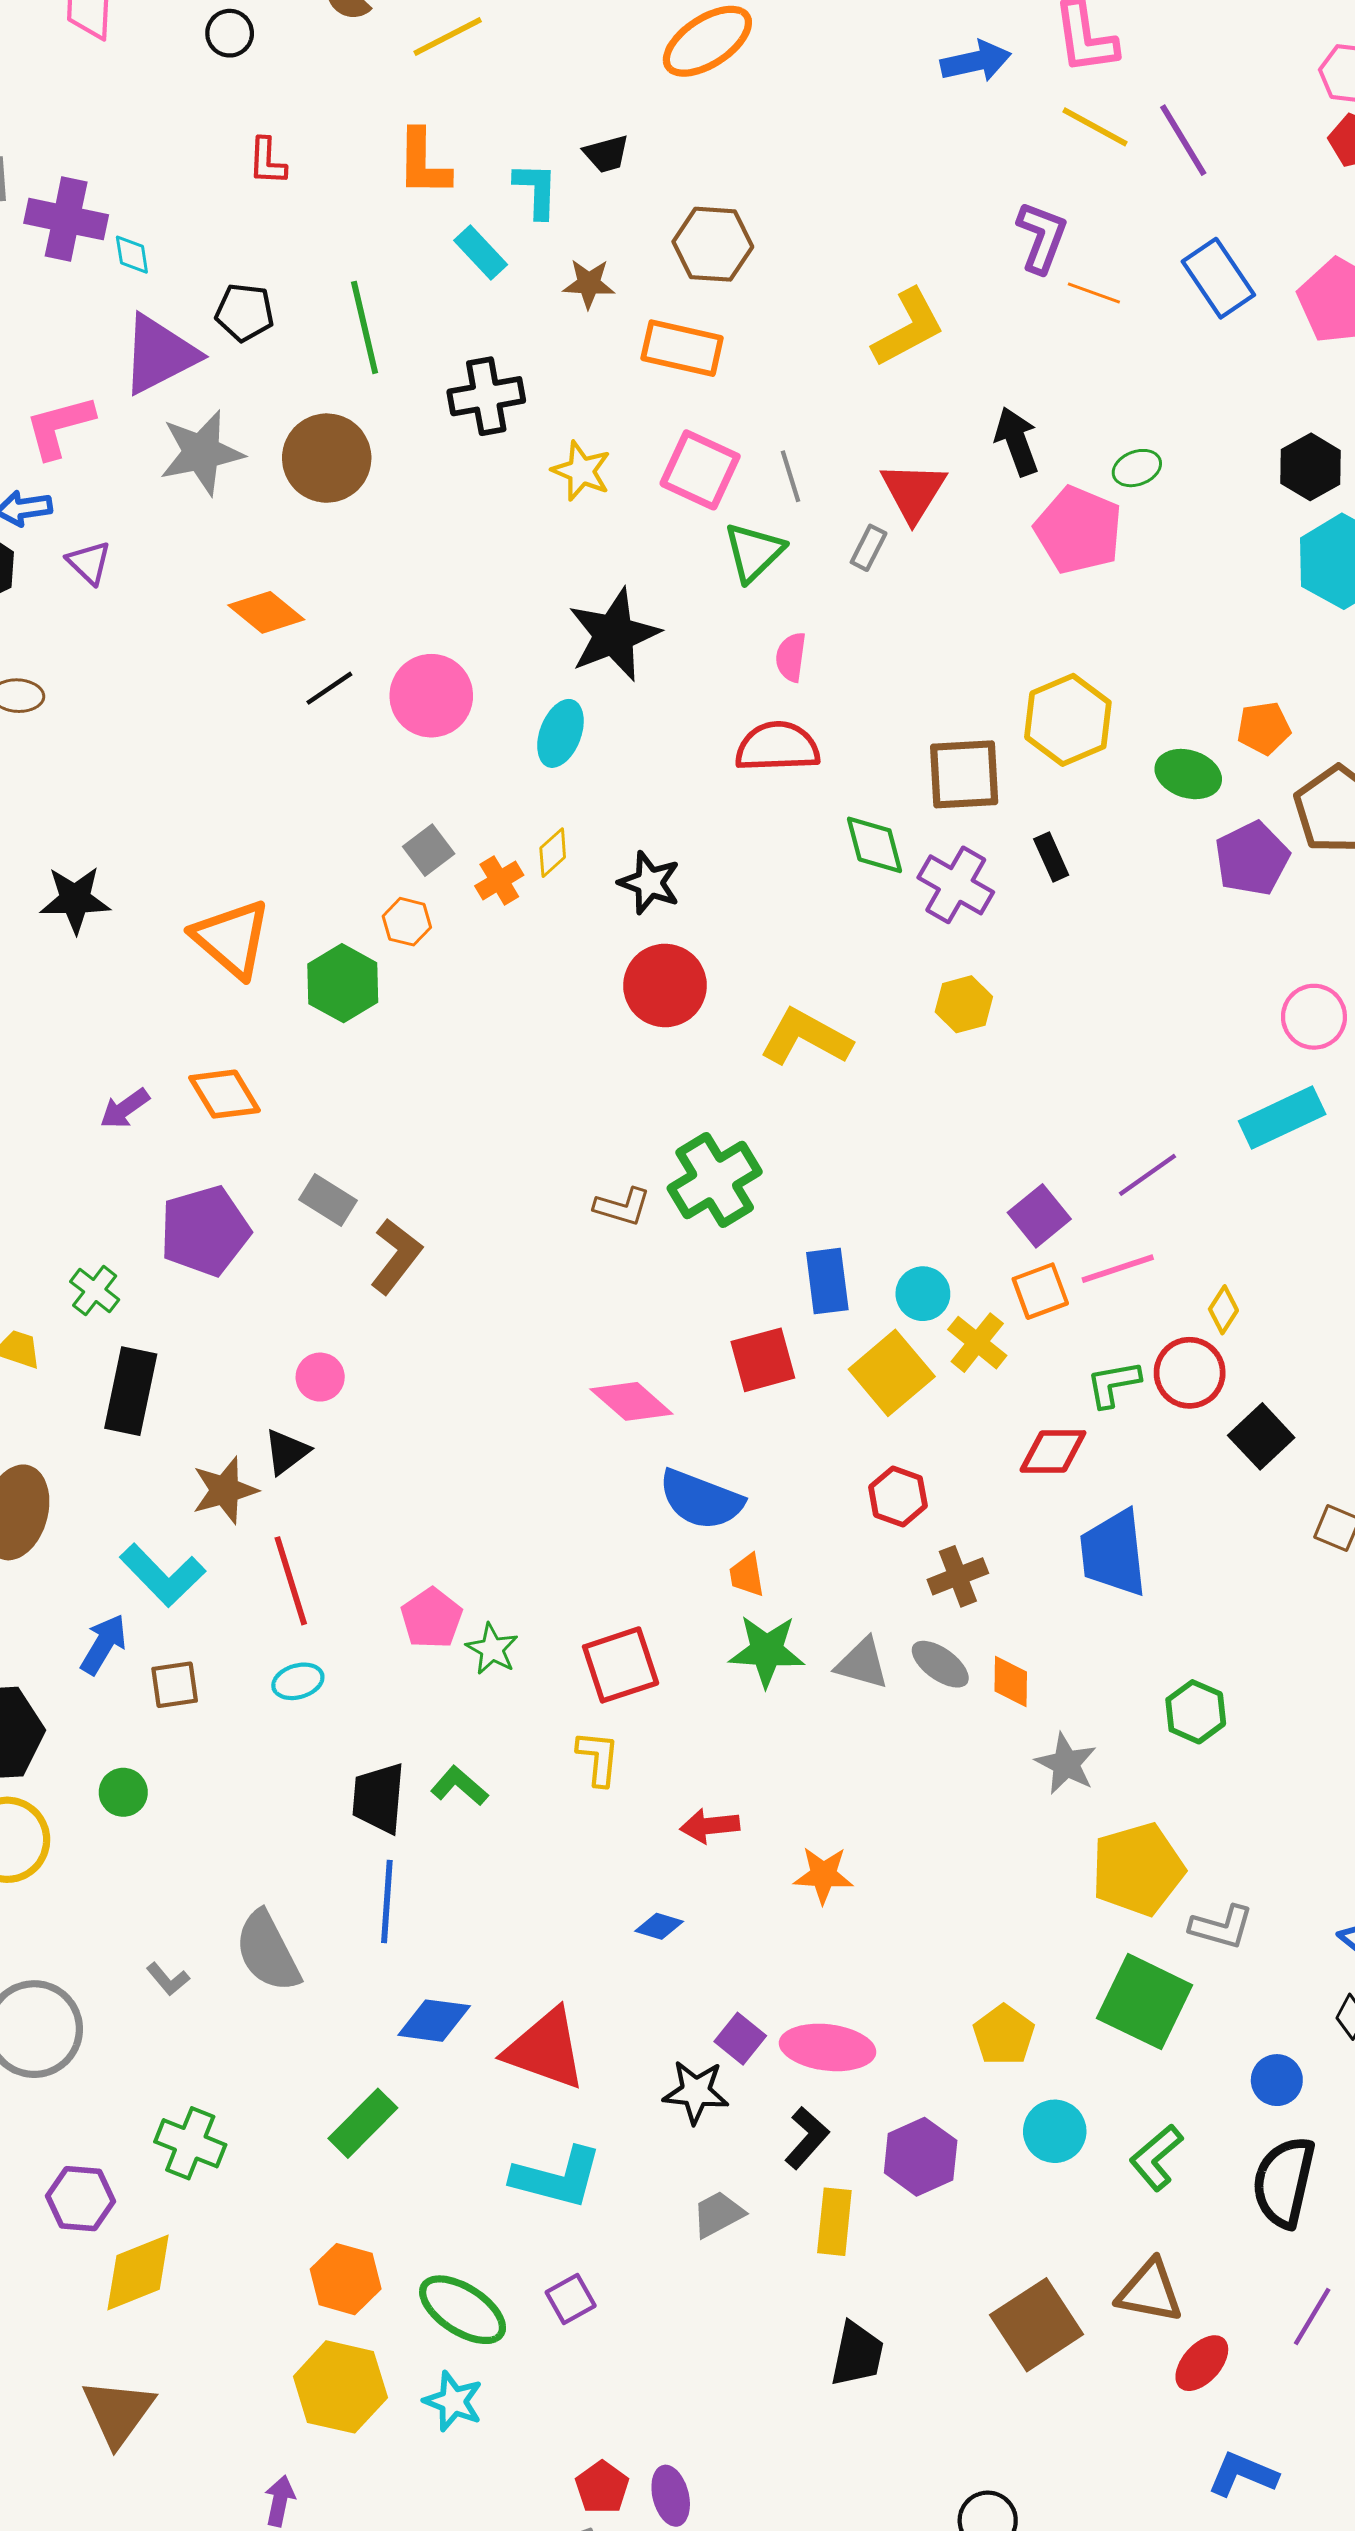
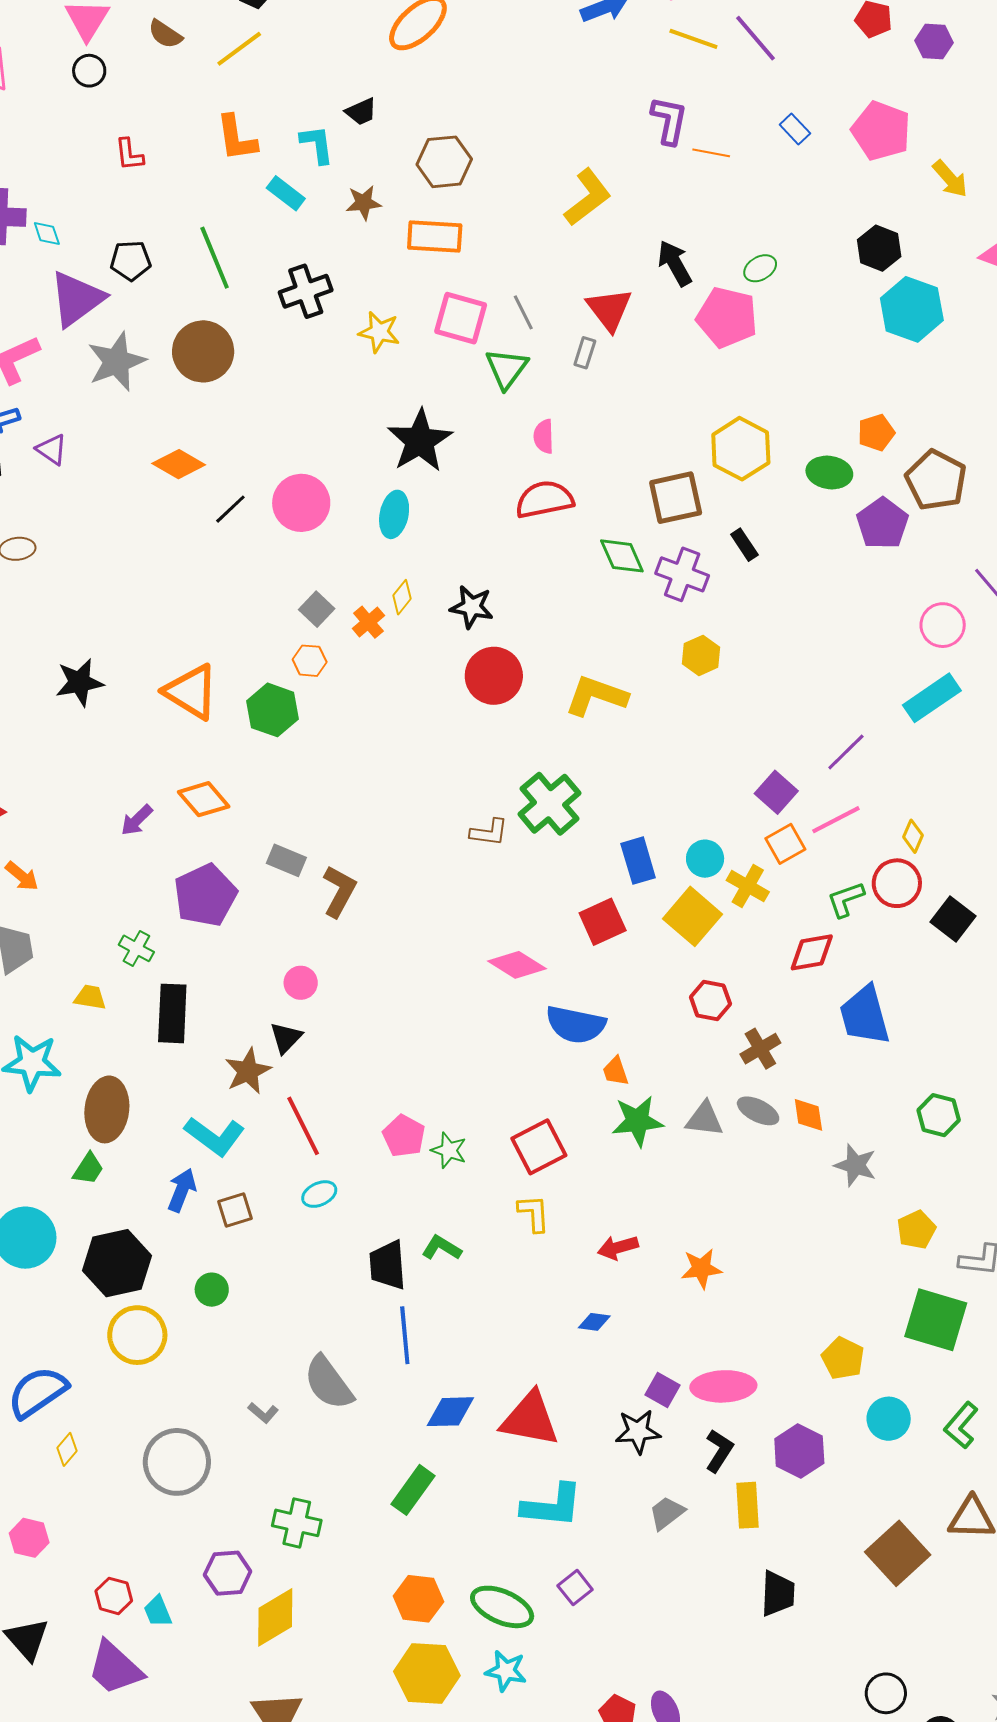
blue rectangle: (1218, 278) -> (795, 129), size x0.6
yellow pentagon: (1138, 1869) -> (916, 1230), size x0.6

